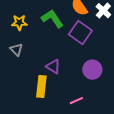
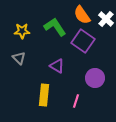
purple triangle: (53, 67) -> (57, 66), moved
pink line: (76, 101) -> (76, 101), moved, turned -48

